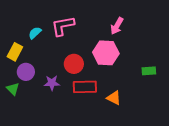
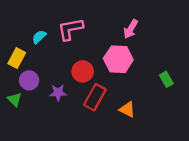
green rectangle: (149, 71) -> (166, 79), turned 64
red rectangle: (85, 87) -> (95, 97), turned -60

